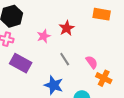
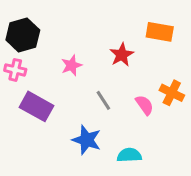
red star: (67, 28) -> (122, 55), moved
orange cross: (104, 78) -> (172, 93), moved

